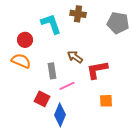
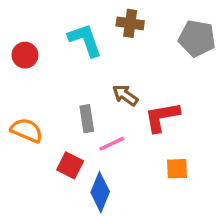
red circle: (25, 40) -> (25, 55), moved
orange semicircle: (21, 61) -> (27, 130), moved

